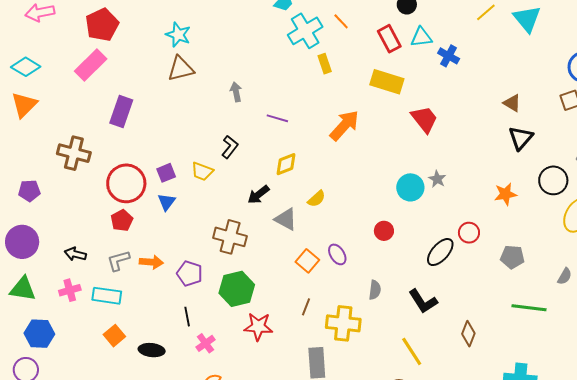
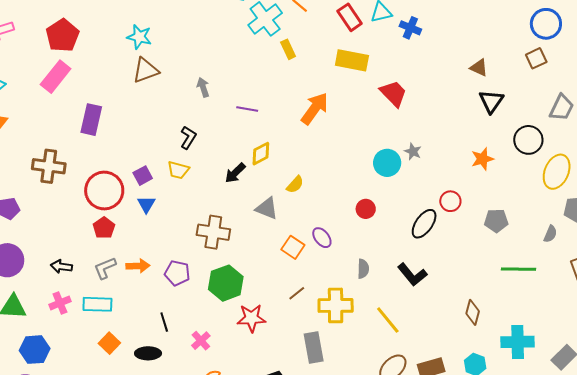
black L-shape: (230, 147) -> (188, 138), moved
black arrow: (258, 195) -> (235, 173), moved
brown line: (306, 307) -> (297, 293), turned 36
black line: (187, 317) -> (164, 322), moved
brown diamond: (468, 334) -> (473, 312), moved
yellow line: (412, 351) -> (388, 320), moved

